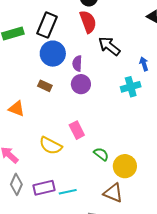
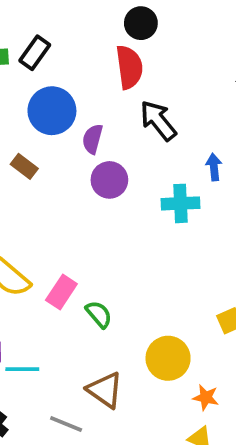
black rectangle: (47, 25) -> (35, 53), moved, size x0.7
purple circle: (81, 84) -> (109, 180), moved
pink rectangle: (77, 130) -> (61, 292), moved, turned 48
yellow circle: (125, 166) -> (168, 358), moved

